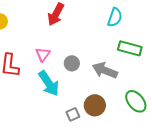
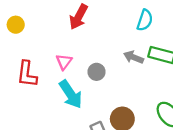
gray arrow: (105, 70) -> (134, 57), moved, size x0.7

